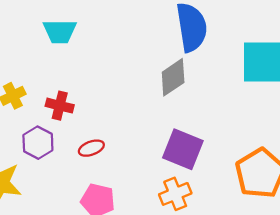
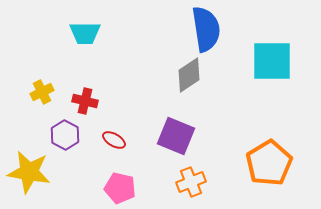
red ellipse: (91, 148) -> (114, 140), turned 50
purple square: (183, 149) -> (176, 136), moved

